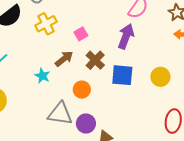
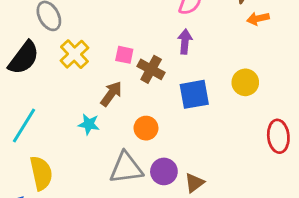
pink square: (81, 34) -> (124, 55), turned -32
purple arrow: (126, 36) -> (185, 42), size x0.7
brown cross: (95, 60) -> (151, 69), moved

